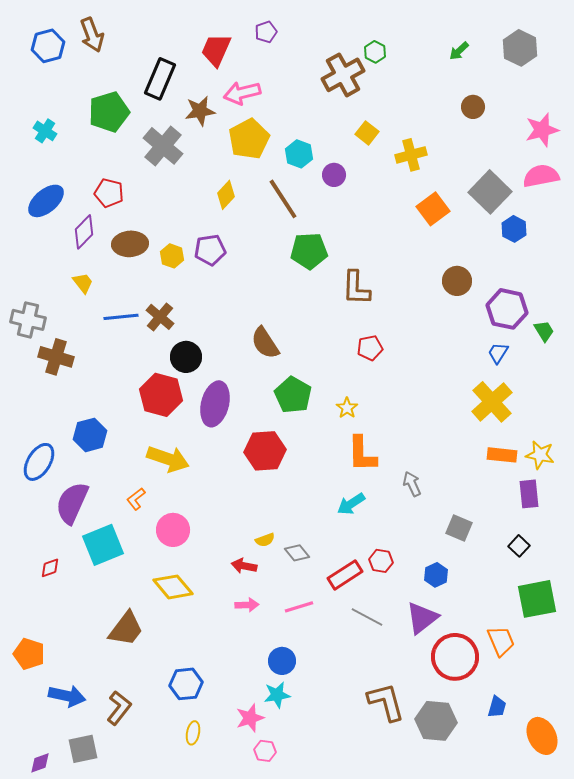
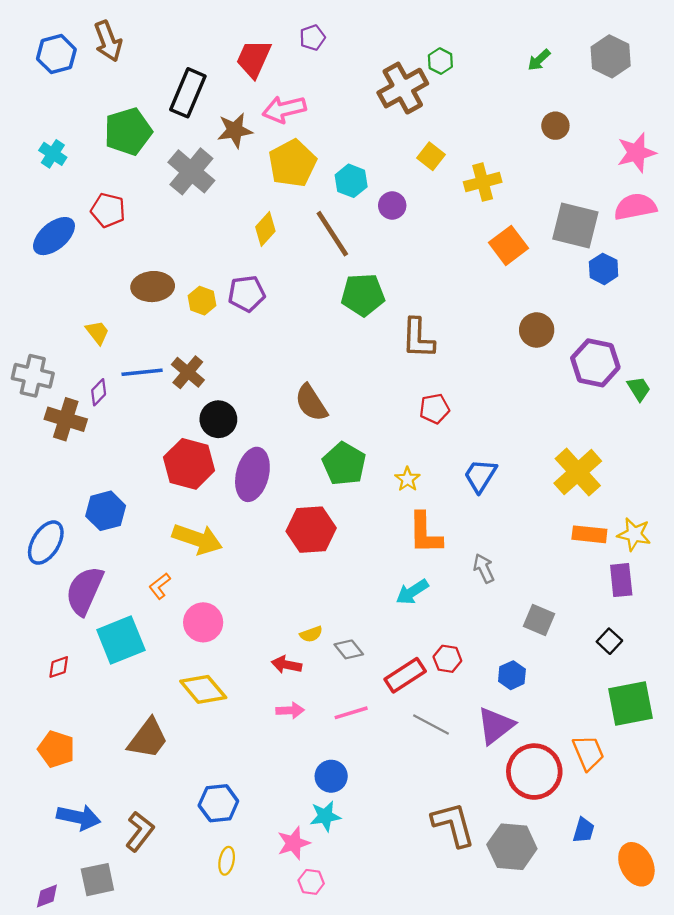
gray square: (490, 192) -> (575, 225), turned -30
red pentagon: (109, 193) -> (108, 210), moved
purple diamond: (84, 232) -> (99, 392), moved, size x0.7
blue trapezoid: (498, 353) -> (480, 476), moved, size x1.4
orange pentagon: (29, 654) -> (56, 749), moved

